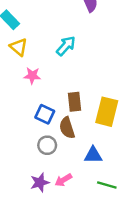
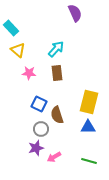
brown rectangle: (74, 102) -> (57, 73), moved
blue triangle: (93, 155) -> (88, 127), moved
purple star: (40, 182) -> (36, 148), moved

